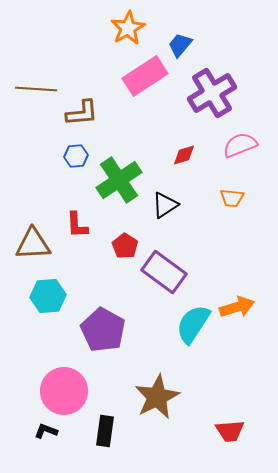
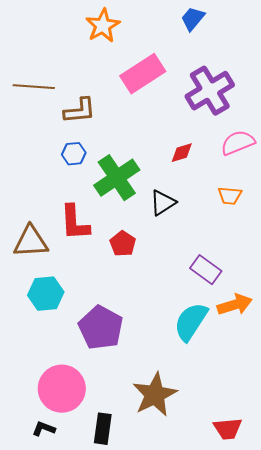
orange star: (128, 28) -> (103, 26), moved
blue trapezoid: (180, 45) -> (193, 19), moved
red L-shape: (77, 225) -> (75, 223), size x1.4
purple rectangle: (164, 272) -> (206, 270), moved, size x0.7

